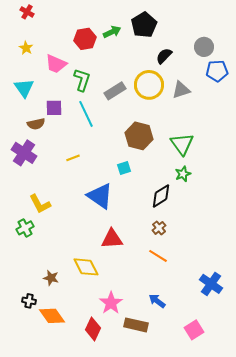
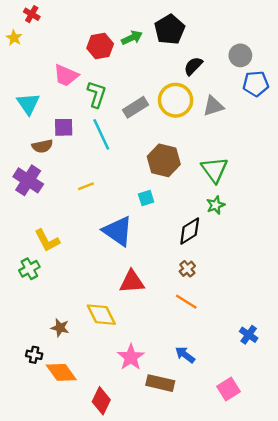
yellow star: (26, 48) -> (14, 38), moved
blue cross: (211, 284) -> (249, 335), size x0.7
red diamond: (93, 329) -> (101, 401), moved

